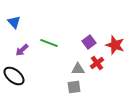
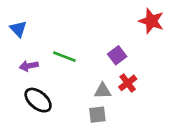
red star: (115, 45) -> (151, 21), moved
purple arrow: (22, 50) -> (29, 66), turned 32
black ellipse: (14, 76) -> (38, 100), moved

